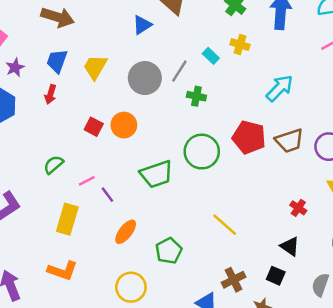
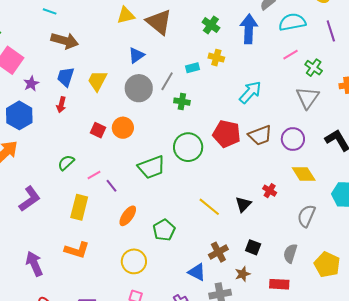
blue triangle: (142, 25) -> (136, 55), moved
cyan rectangle: (211, 56) -> (192, 68), turned -56
black triangle: (290, 246) -> (243, 204), moved, turned 42

